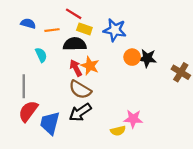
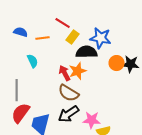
yellow rectangle: (84, 29) -> (73, 37), turned -72
black semicircle: (75, 44) -> (87, 52), moved
orange star: (90, 66) -> (78, 71), turned 30
pink star: (133, 119) -> (92, 120), moved

